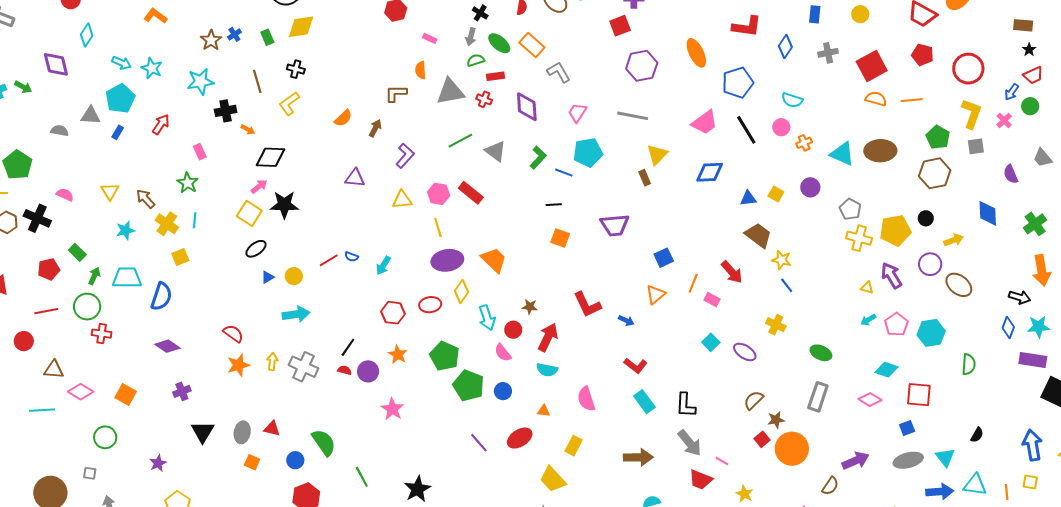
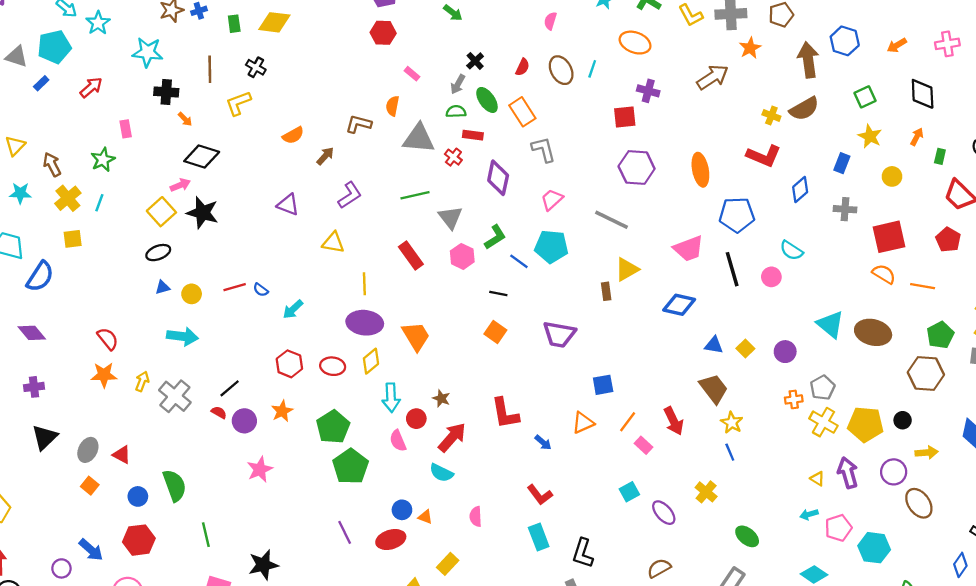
orange cross: (804, 143) -> (794, 399), moved
pink hexagon: (439, 194) -> (462, 256), moved
blue circle: (503, 391) -> (402, 510), moved
pink semicircle: (586, 399) -> (476, 517), size x0.7

